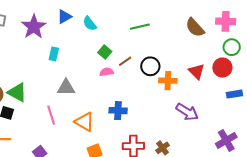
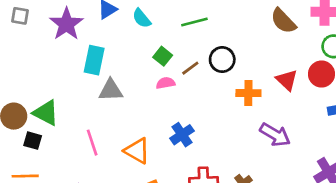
green line: (140, 27) -> (194, 22), moved
cyan rectangle: (54, 54) -> (94, 60), size x1.5
black circle: (150, 66) -> (222, 60), moved
gray triangle: (66, 88) -> (111, 90), moved
blue cross: (118, 111) -> (182, 135), turned -36

